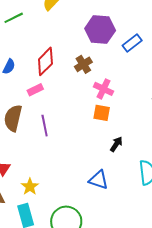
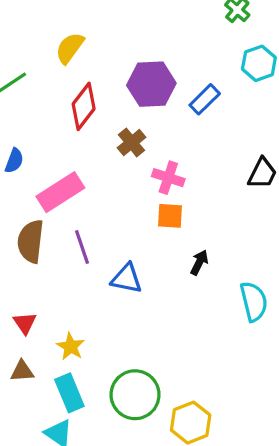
red diamond: (45, 61) -> (84, 106), moved
pink rectangle: (35, 90) -> (60, 192), size x1.8
blue triangle: (99, 180) -> (127, 279), moved

